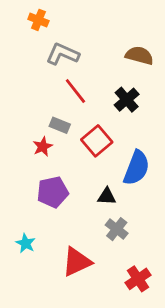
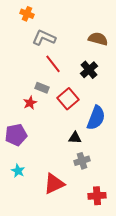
purple pentagon: (53, 192) -> (16, 135), moved
gray cross: (117, 229) -> (82, 161), turned 35
red cross: (138, 279) -> (97, 196), turned 30

